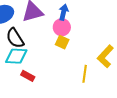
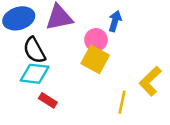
blue arrow: (64, 12) -> (115, 21), moved
yellow square: (62, 42) -> (95, 59), size x1.5

